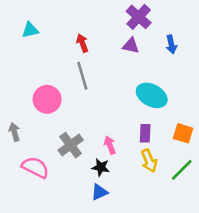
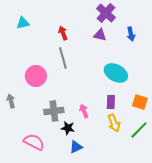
gray cross: (71, 145) -> (54, 111), turned 30
pink semicircle: (35, 167) -> (34, 142), moved
black star: (101, 167) -> (68, 128), moved

